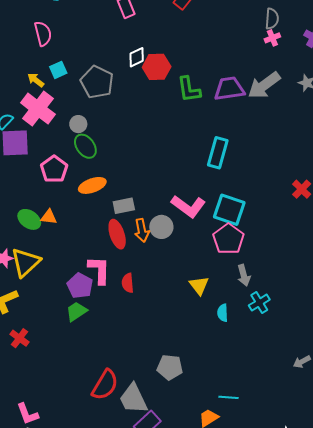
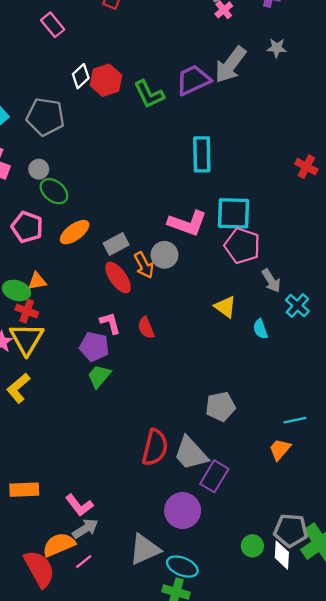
pink L-shape: (99, 270) -> (110, 323), size x0.7
red cross: (19, 338) -> (27, 311), moved

